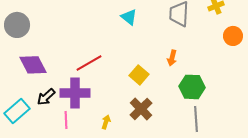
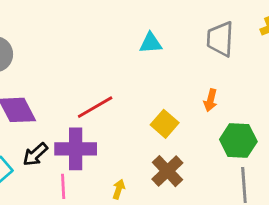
cyan triangle: (129, 17) -> (151, 43), turned -42

